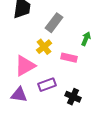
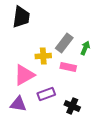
gray rectangle: (54, 23) -> (64, 43), moved
yellow cross: (44, 47) -> (43, 56), turned 35

